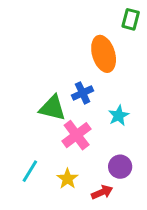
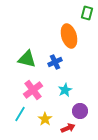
green triangle: (52, 108) -> (27, 59), moved
cyan star: (119, 116) -> (65, 90), moved
pink cross: (77, 135) -> (33, 90), moved

